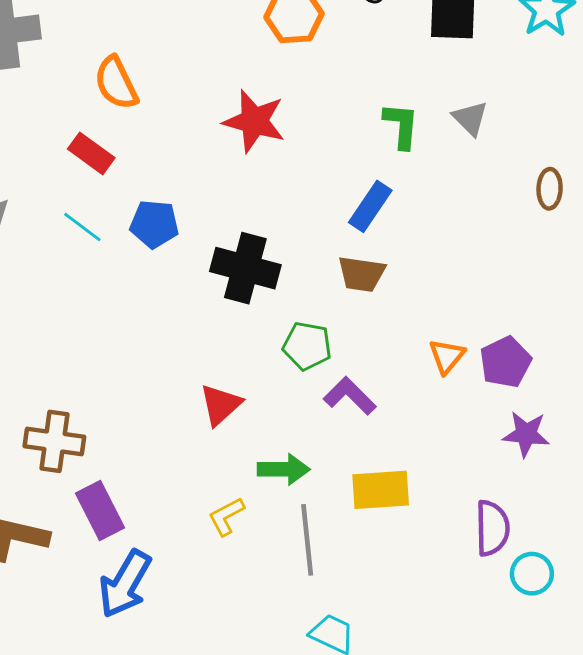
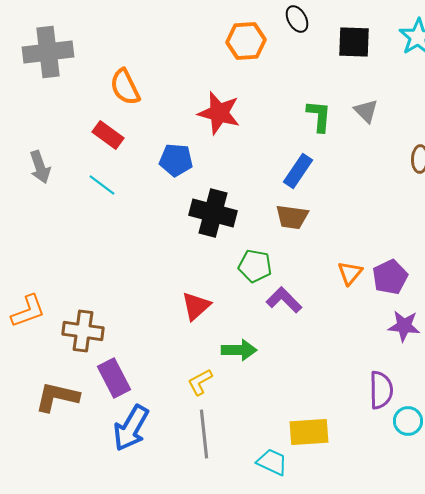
blue pentagon: (154, 224) -> (176, 160), moved
yellow rectangle: (381, 490) -> (309, 432), moved
gray line: (307, 540) -> (204, 434), moved

